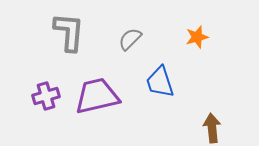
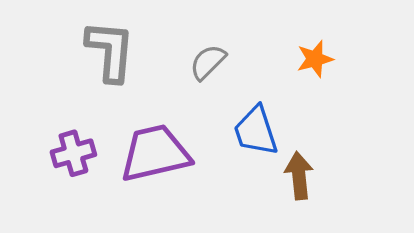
brown arrow: (212, 128) -> (299, 176), moved

